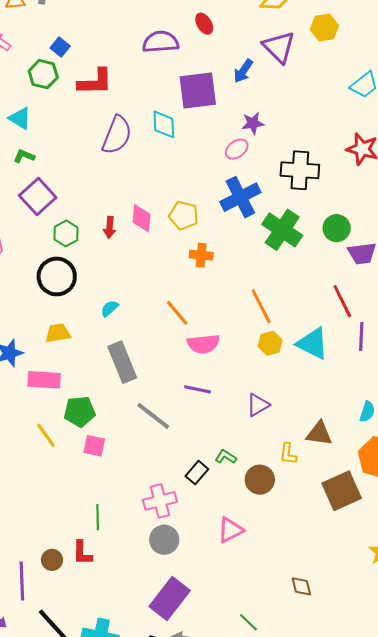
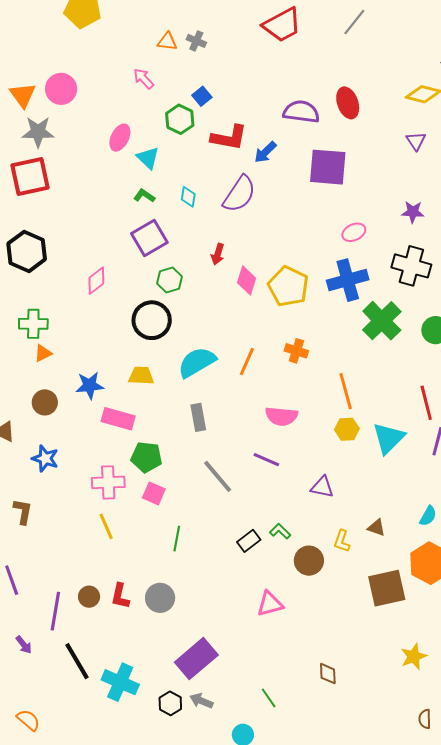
red ellipse: (204, 24) -> (348, 103), size x1.4
purple triangle: (279, 47) -> (416, 141), size x0.6
blue arrow: (243, 71) -> (265, 152), moved
purple star: (253, 123) -> (413, 212), moved
cyan diamond: (164, 124) -> (188, 197), moved, size x0.7
yellow pentagon: (184, 215) -> (288, 286), size x1.4
red arrow: (110, 227) -> (218, 254), moved
orange cross: (201, 255) -> (296, 351), moved
cyan semicircle: (110, 308) -> (197, 362), size x2.0
orange line: (177, 313) -> (247, 362), moved, turned 52
cyan triangle: (313, 343) -> (389, 438), turned 36
gray rectangle: (122, 362) -> (198, 417), size x0.7
purple triangle: (258, 405) -> (322, 487), turned 30
brown triangle: (319, 434) -> (376, 528), size x0.7
yellow line: (46, 435) -> (106, 526), moved
pink cross: (160, 501) -> (108, 482), moved
green line: (98, 517) -> (177, 539), moved
gray circle: (164, 540) -> (160, 598), moved

